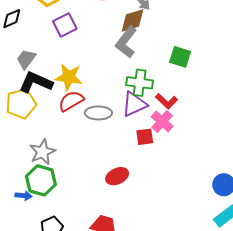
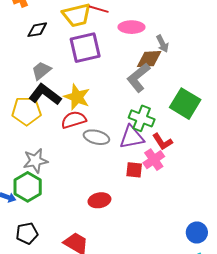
purple square: (65, 25) -> (85, 48), size x1.4
green square: (180, 57) -> (185, 104), size x1.4

